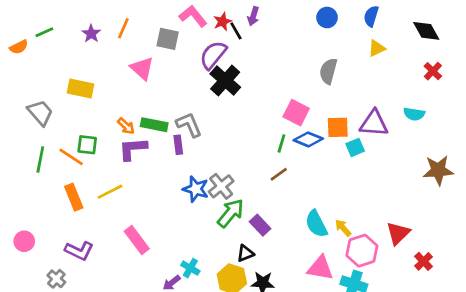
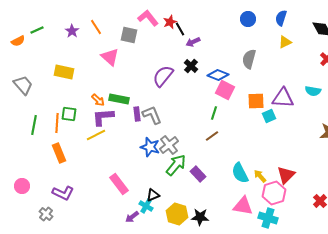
purple arrow: (253, 16) -> (193, 42), moved, turned 48
orange line: (123, 28) -> (96, 27), turned -56
purple semicircle: (213, 55) -> (163, 76), moved
black cross: (225, 80) -> (191, 66), moved, size x0.6
gray trapezoid: (40, 113) -> (23, 85), moved
gray L-shape: (189, 125) -> (152, 115), moved
blue diamond: (308, 139) -> (218, 75), moved
orange line: (71, 157) -> (57, 123), turned 60
yellow line: (110, 192) -> (96, 135), moved
red triangle: (398, 233) -> (286, 175), moved
pink rectangle: (137, 240) -> (119, 184), moved
black triangle: (245, 253) -> (153, 195), moved

